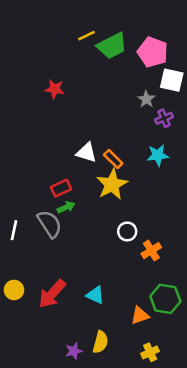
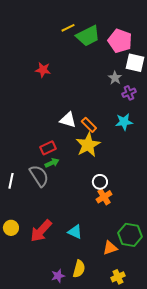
orange cross: (151, 251) -> (104, 197), moved

